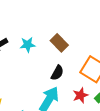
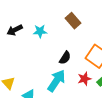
brown rectangle: (59, 43) -> (73, 21), moved

